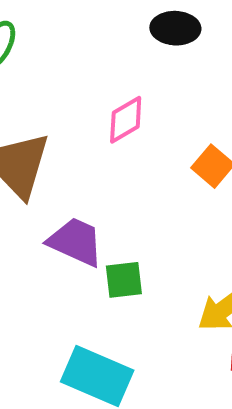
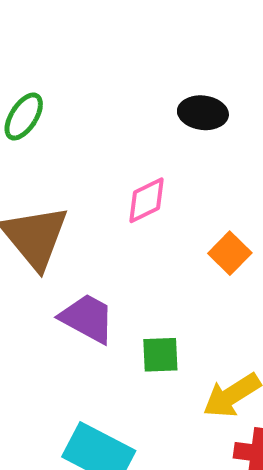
green square: (124, 280) -> (160, 355), moved

